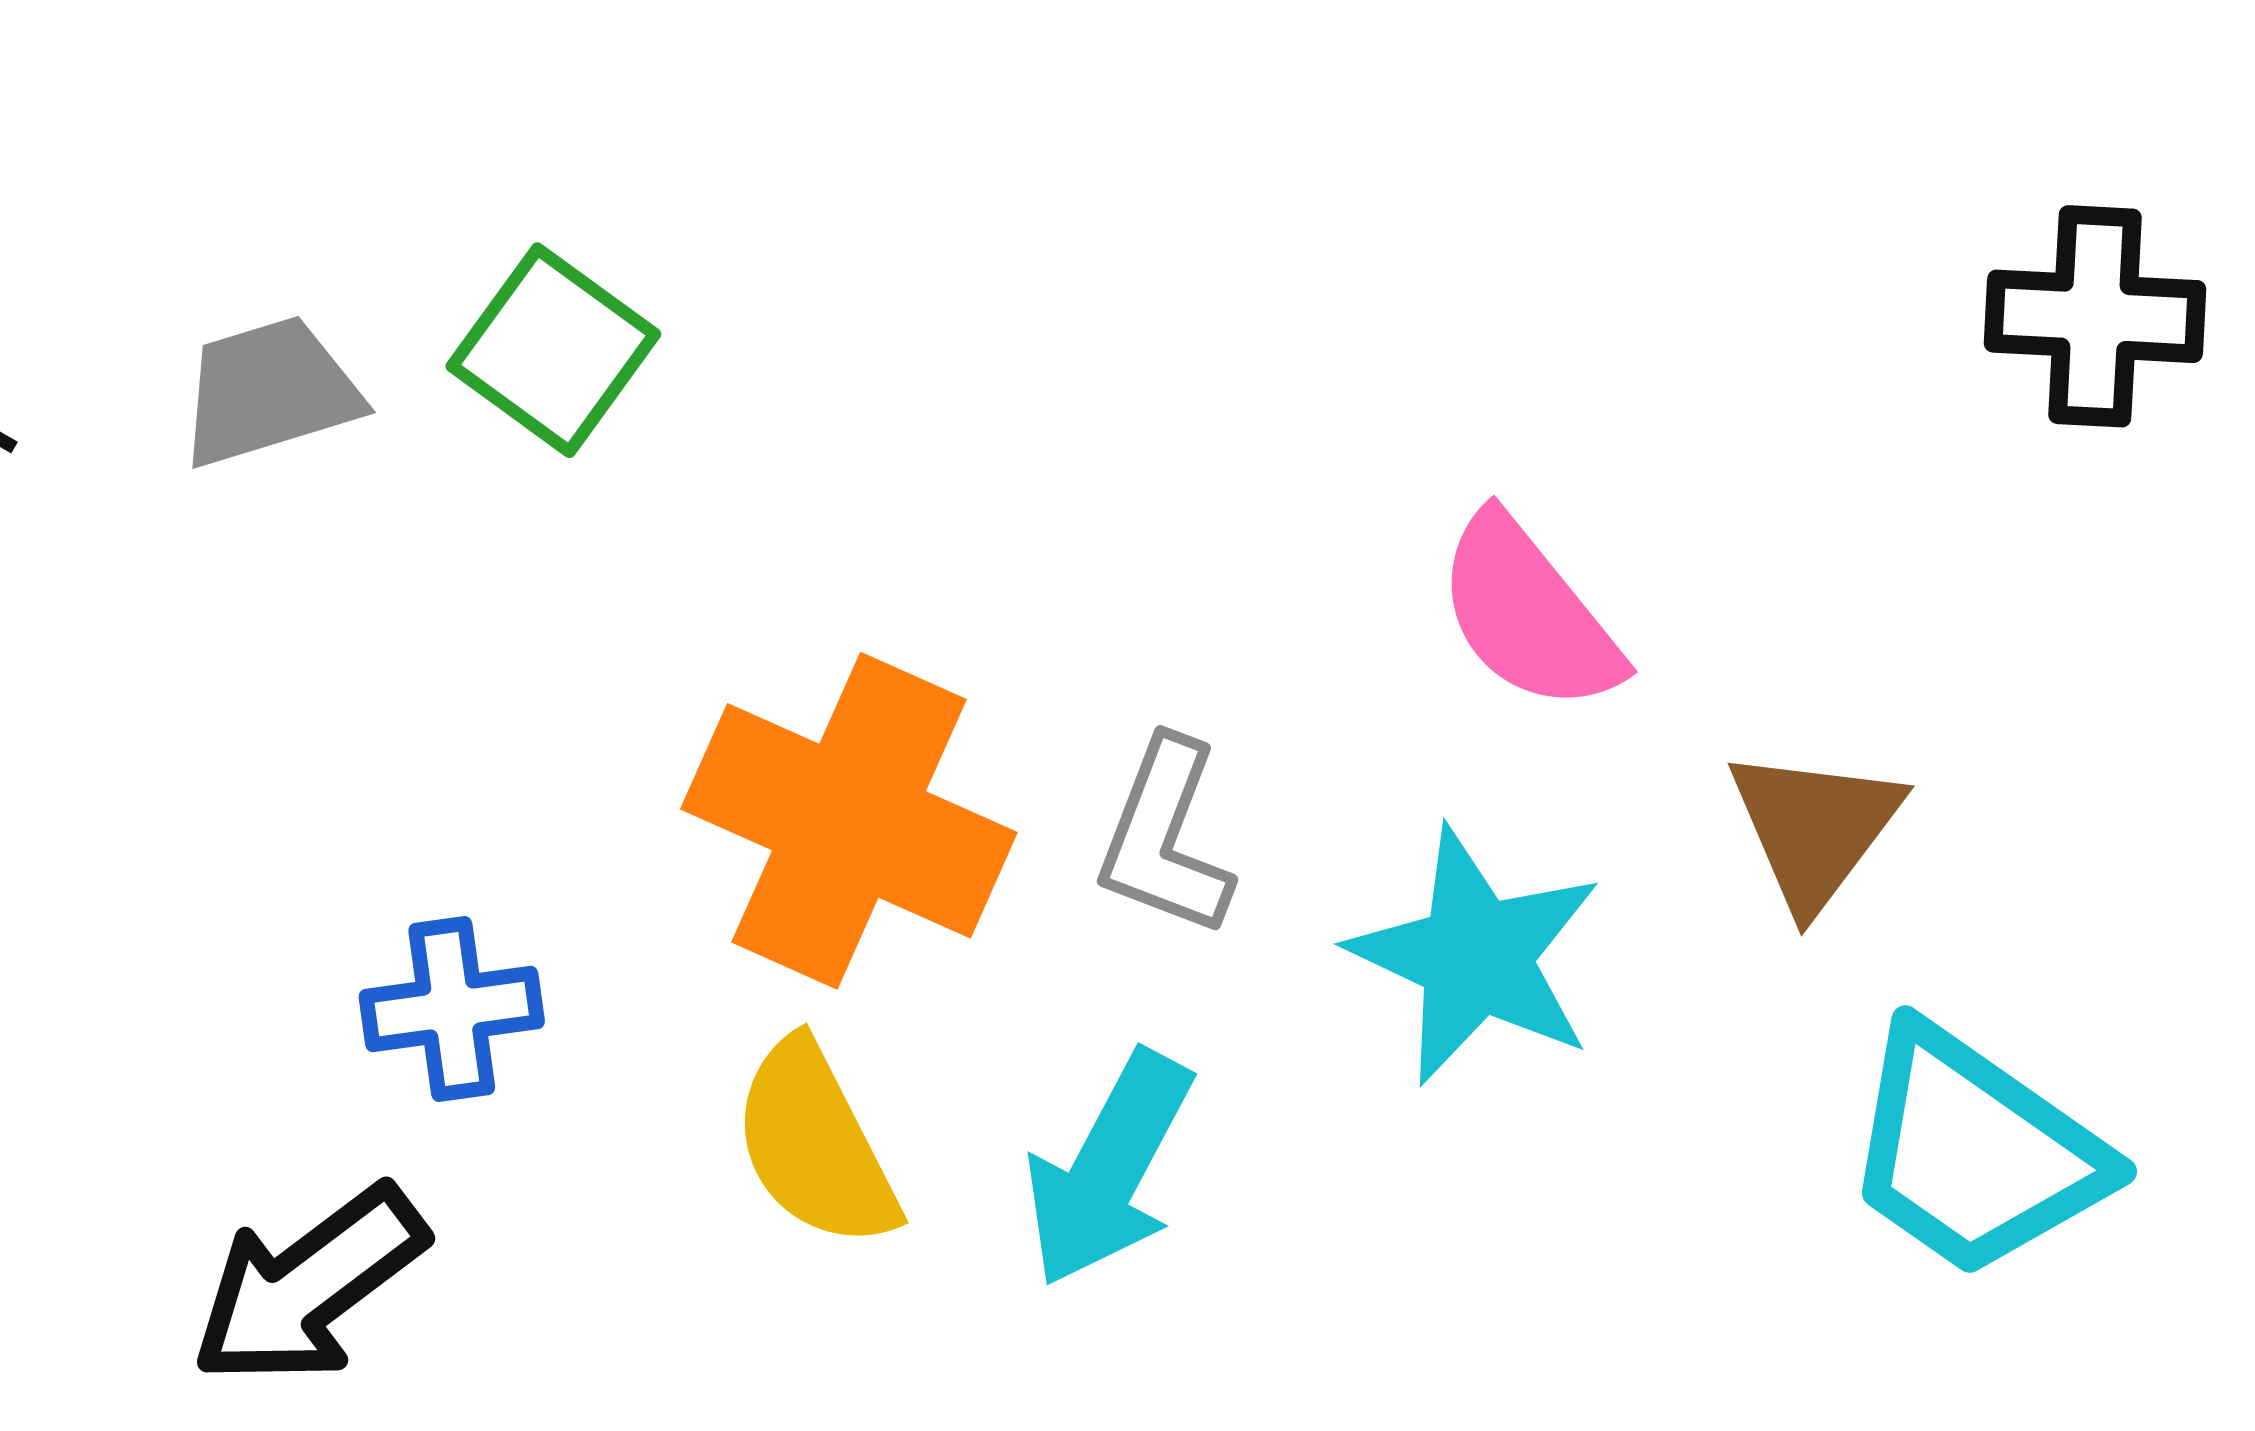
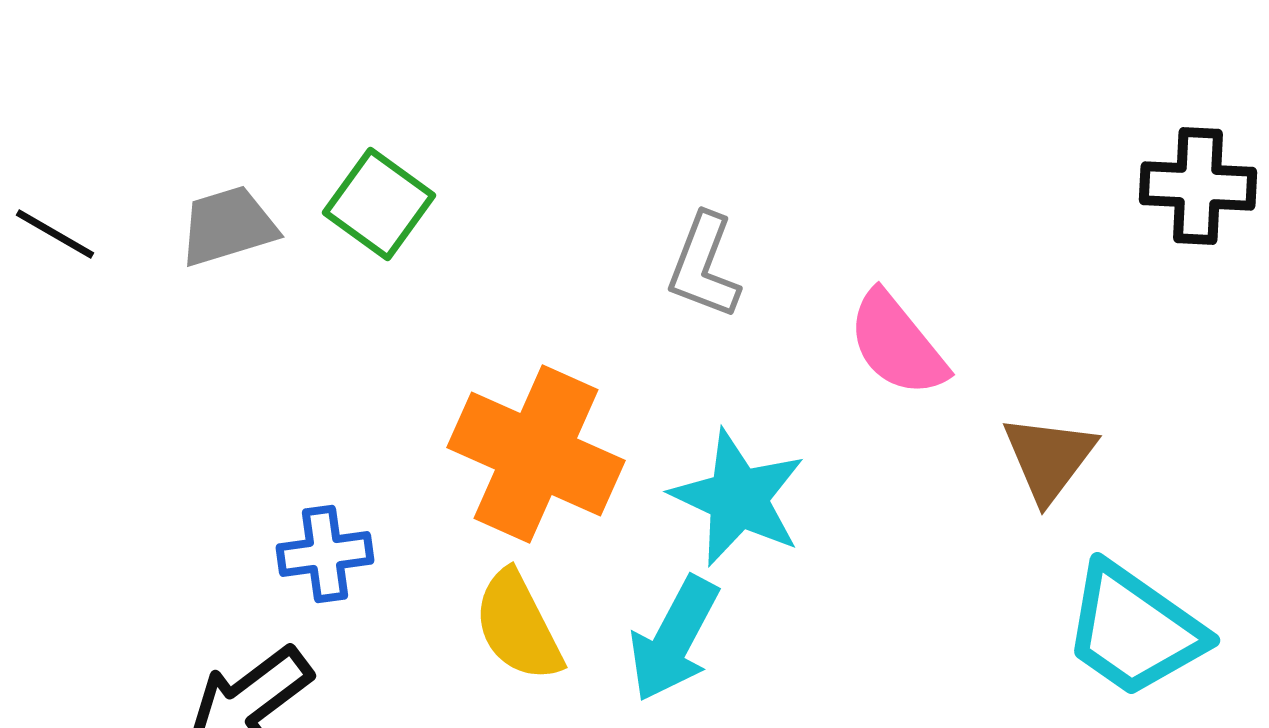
gray L-shape: (1165, 838) -> (704, 266), moved
cyan star: (1476, 956) -> (738, 498), moved

